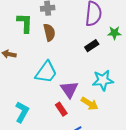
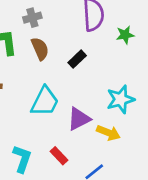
black rectangle: (92, 46) -> (77, 59), moved
purple triangle: (69, 90) -> (79, 119), turned 48
red rectangle: (61, 109) -> (59, 156), moved

